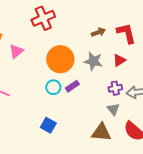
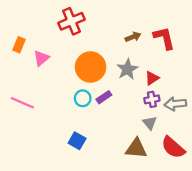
red triangle: (119, 60) -> (152, 78), moved
gray star: (93, 61) -> (127, 69), turned 30

